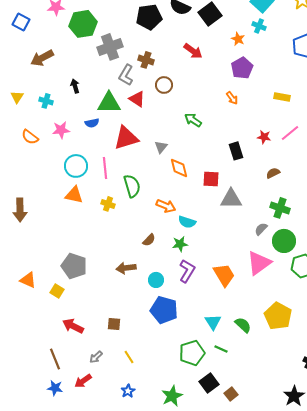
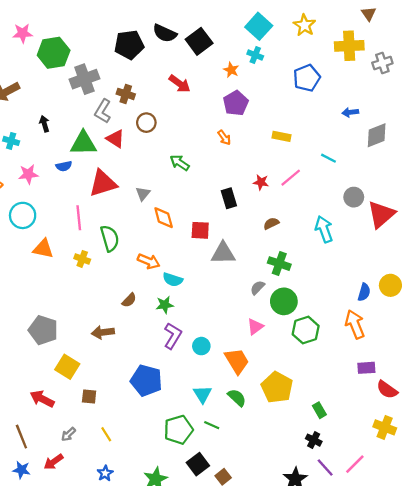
cyan circle: (76, 166) -> (23, 215), moved
pink triangle: (259, 263) -> (255, 327), size x0.6
orange trapezoid: (224, 275) -> (237, 361), moved
cyan circle: (156, 280) -> (201, 346), moved
yellow square: (57, 291) -> (67, 367), moved, size x1.5

